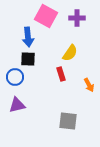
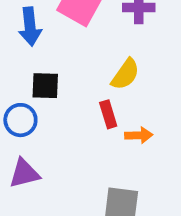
blue arrow: (28, 37) -> (30, 27), moved
orange arrow: (89, 85) -> (139, 135), moved, turned -64

